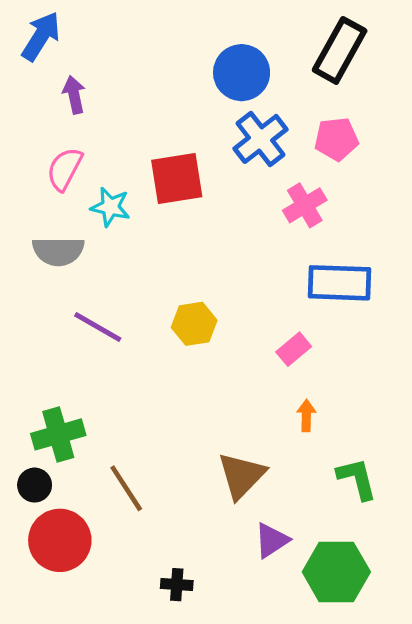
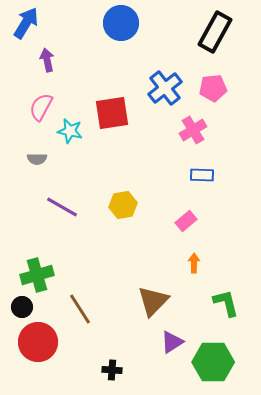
blue circle: (242, 73) -> (121, 23), moved
gray semicircle: (58, 251) -> (37, 159), size x0.6
blue rectangle: (340, 283) -> (202, 175), moved, size x0.6

